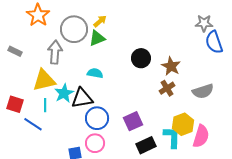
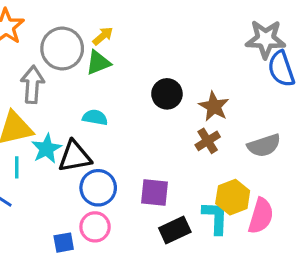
gray star: (204, 23) -> (266, 39), size x1.4
purple square: (133, 121) -> (154, 192), turned 30

